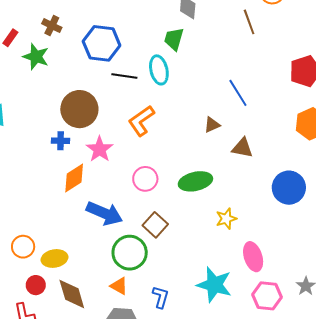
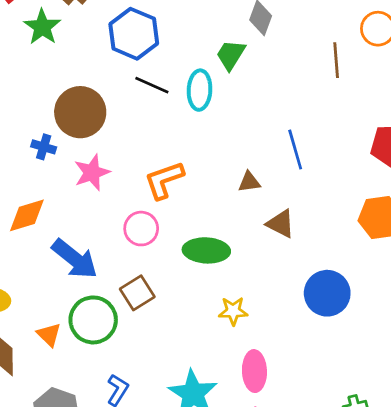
orange L-shape: (141, 121) -> (164, 180), moved
orange diamond: (74, 178) -> (27, 215), moved
orange triangle: (119, 286) -> (49, 335), moved

